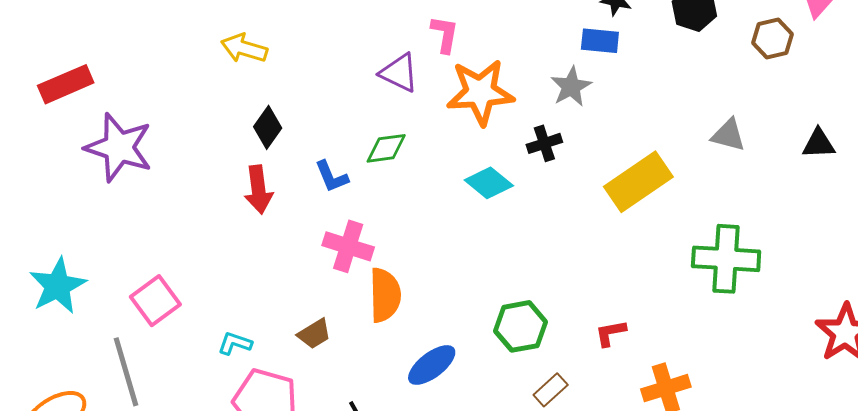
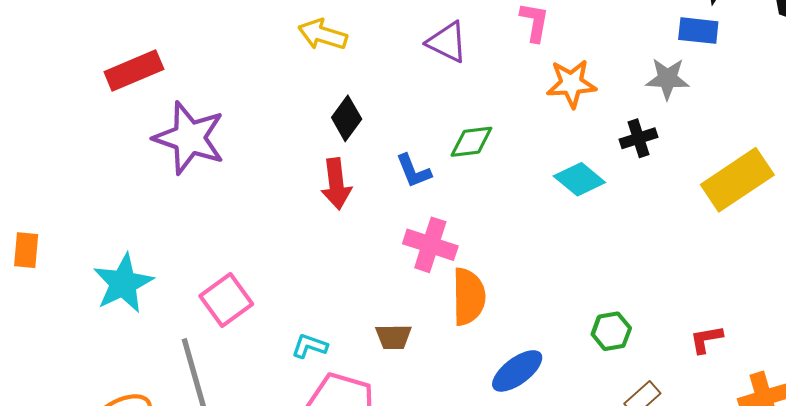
purple triangle: (399, 73) -> (447, 42), moved
gray star: (571, 87) -> (667, 79), turned 30
orange star: (480, 92) -> (571, 84), size x0.7
green hexagon: (520, 326) -> (611, 331), size x0.7
brown trapezoid: (314, 334) -> (394, 337), turned 30

